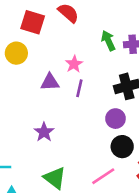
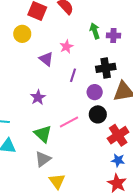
purple triangle: (50, 82) -> (46, 59), turned 35
purple line: (79, 88) -> (73, 75), moved
pink line: (103, 176) -> (69, 122), moved

